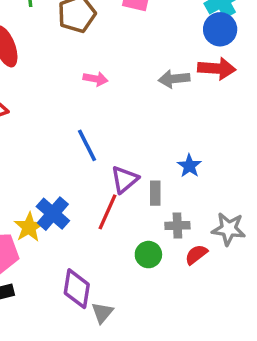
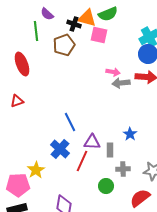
pink arrow: (96, 79) -> (113, 72), moved
purple triangle: (125, 179) -> (92, 142), turned 42
blue cross: (53, 214) -> (60, 149), moved
red semicircle: (196, 255) -> (140, 198), moved, size x1.5

